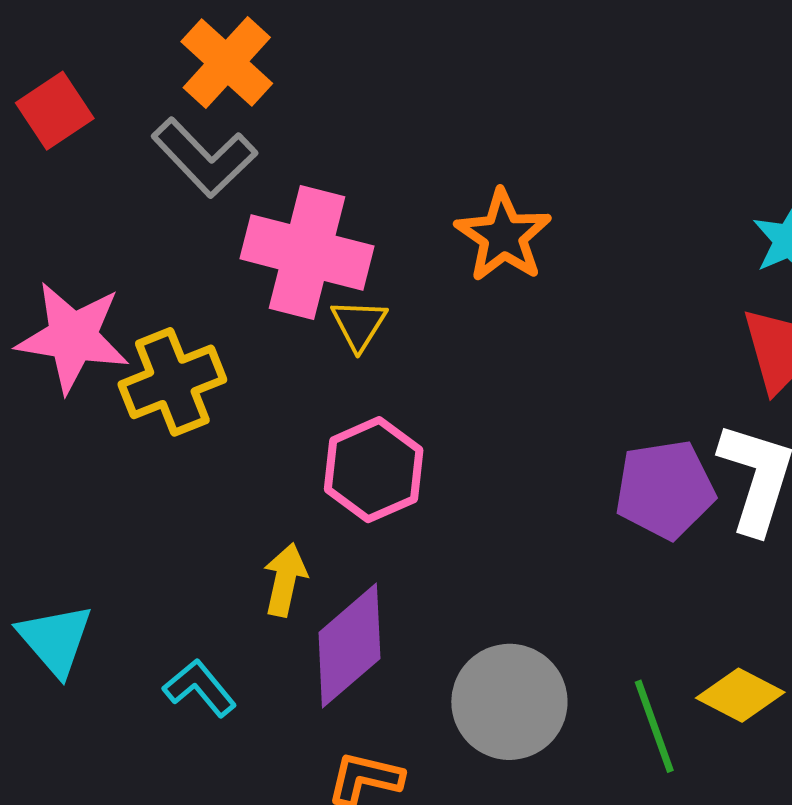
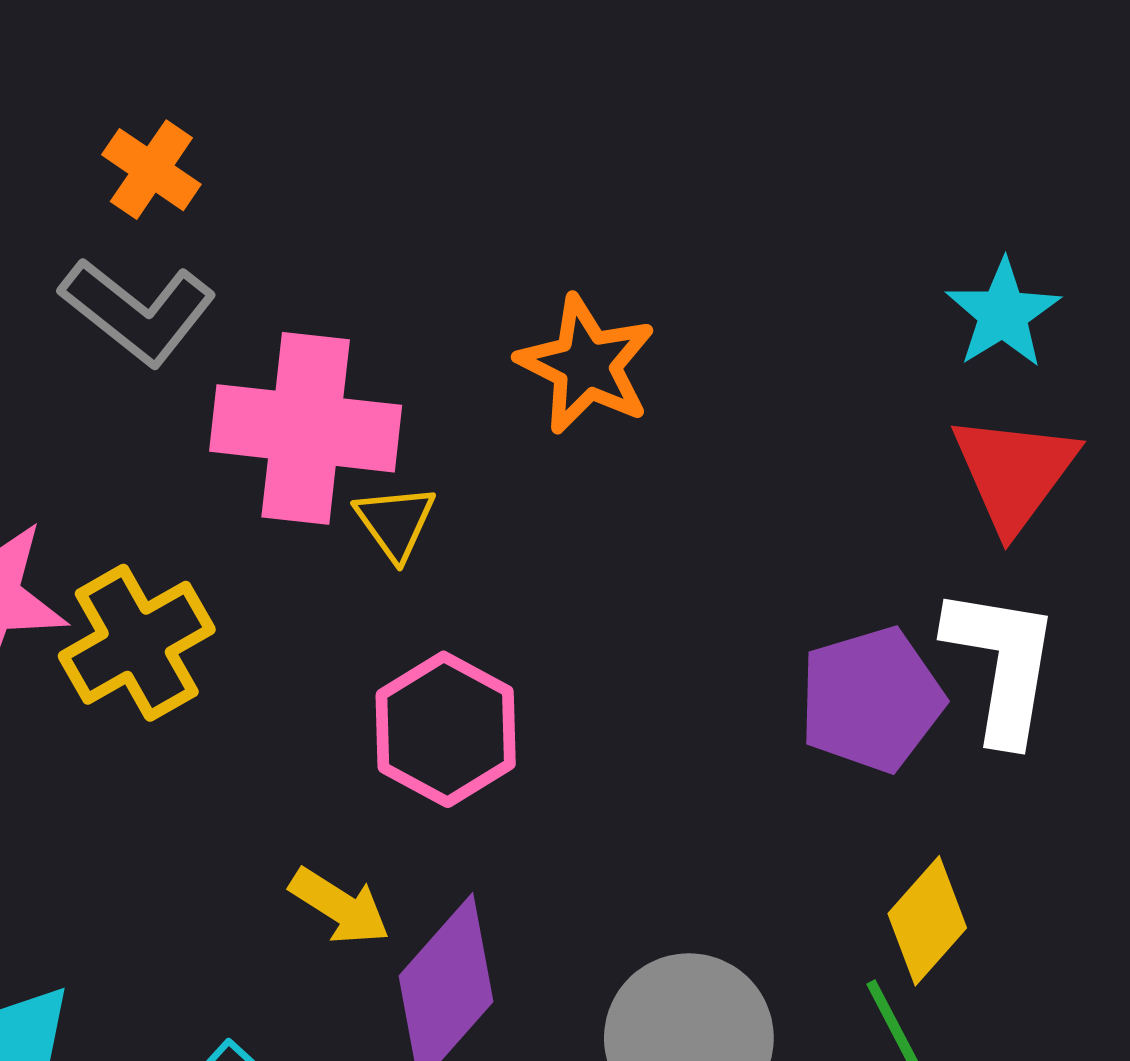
orange cross: (227, 63) -> (151, 170), size x0.7
yellow arrow: (285, 580) -> (340, 906), turned 118
yellow diamond: (740, 695) -> (927, 921), moved, turned -68

